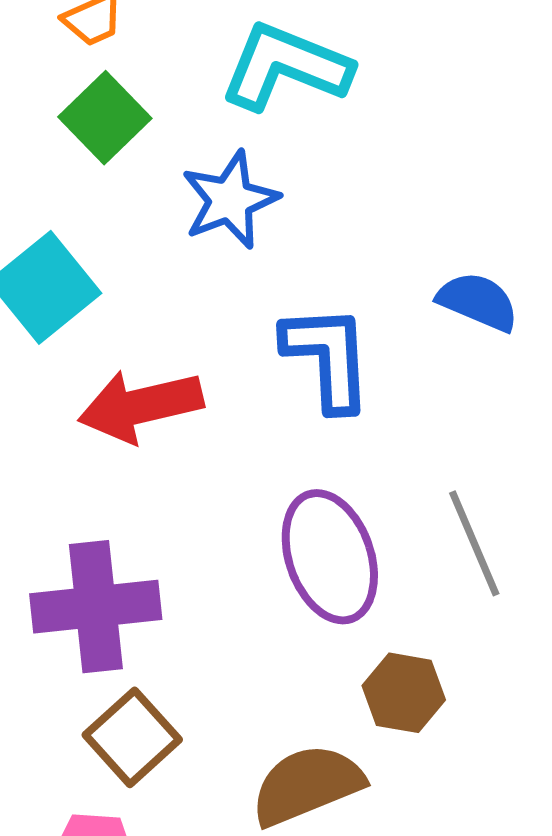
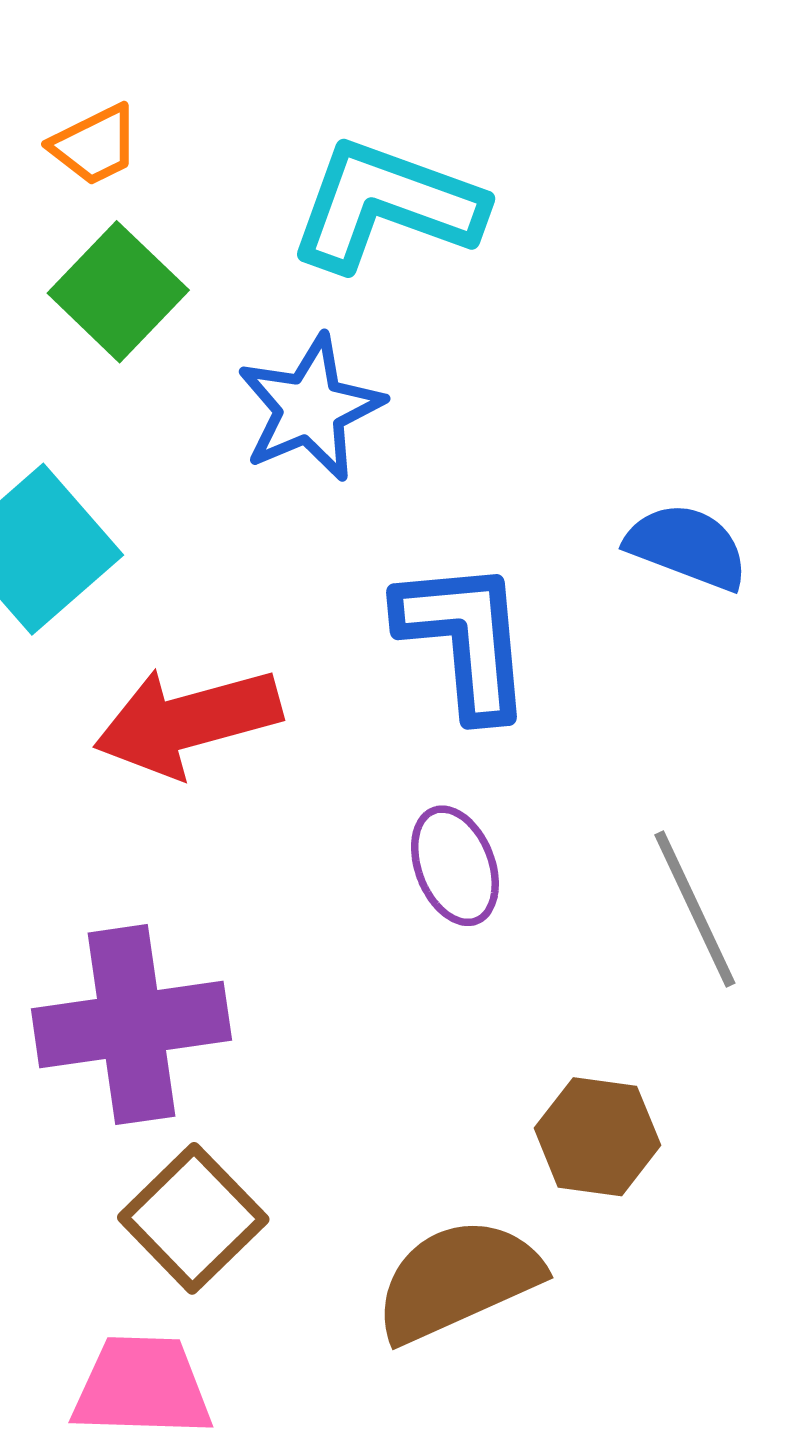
purple ellipse: (330, 557) -> (455, 866), moved, size x0.6

